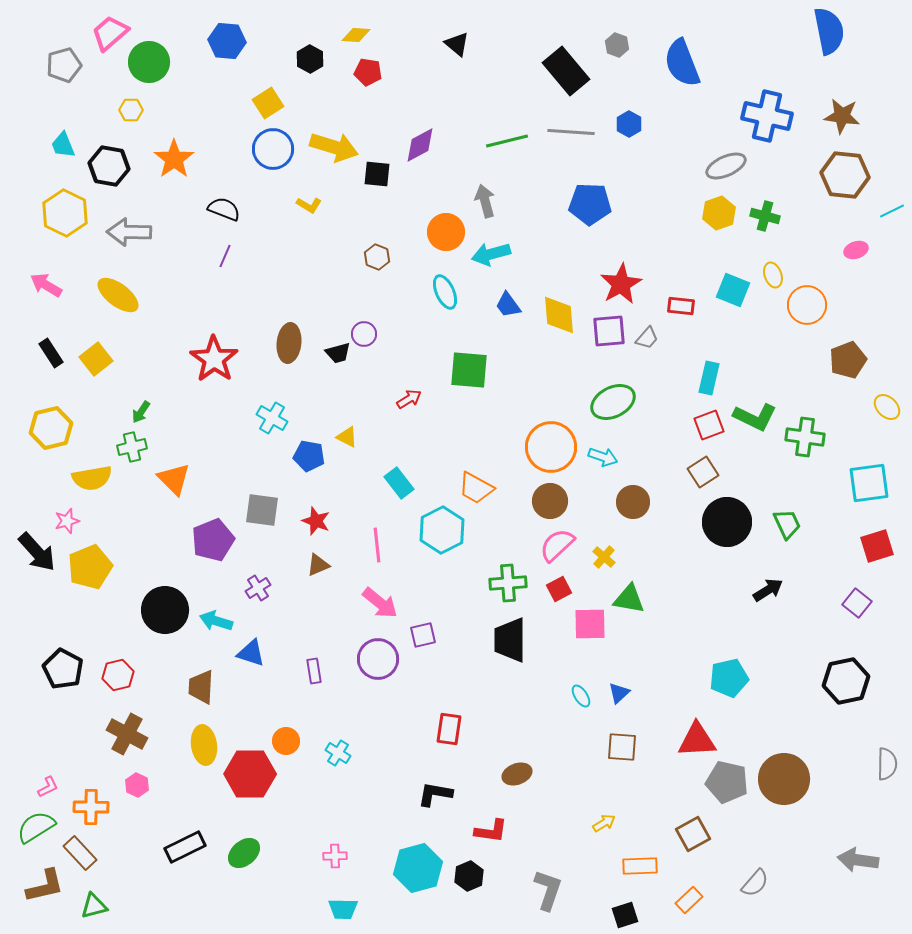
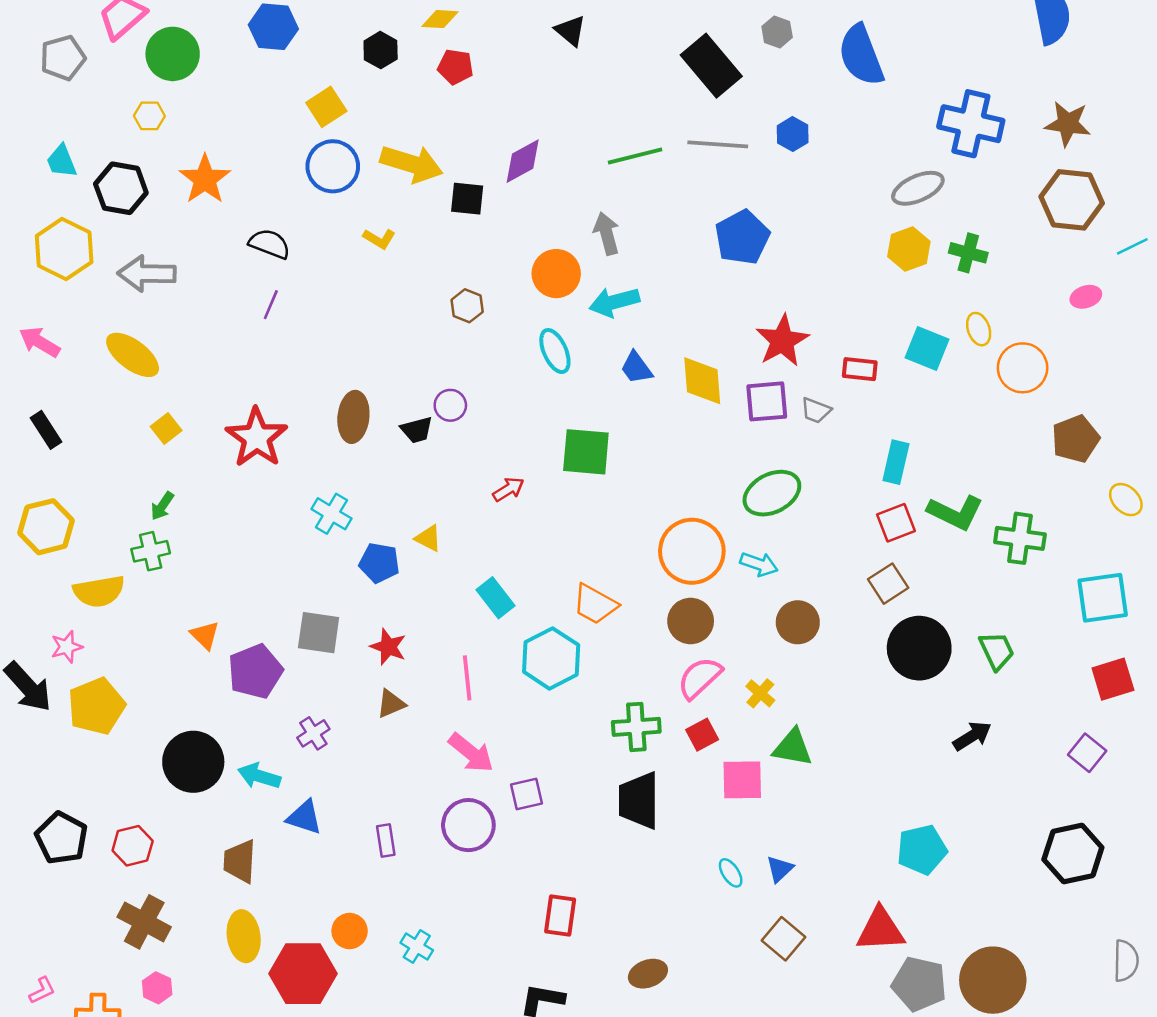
blue pentagon: (590, 204) -> (742, 237), turned -30
gray trapezoid: (647, 338) -> (816, 410), turned 70
yellow square: (96, 359) -> (166, 429), moved, size x0.7
orange triangle: (174, 479) -> (205, 635), moved, size x0.7
brown square: (622, 747) -> (784, 939), turned 36

